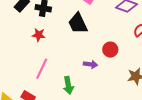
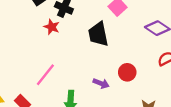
red star: (39, 35) -> (52, 27), moved

